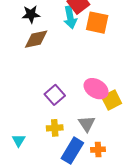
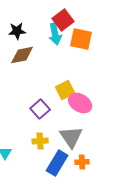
yellow square: (112, 100) -> (65, 90), moved
gray triangle: (87, 124) -> (71, 137), size x1.4

